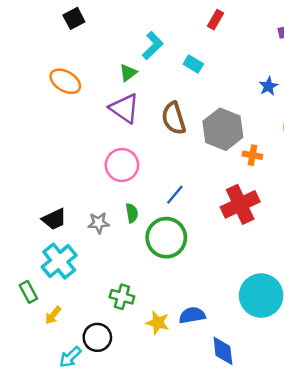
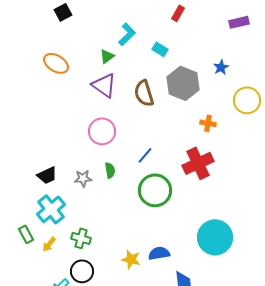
gray hexagon: (223, 129) -> (183, 83), moved
green circle: (166, 238) -> (155, 190), moved
green cross: (122, 297) -> (81, 238), moved
yellow arrow: (53, 315) -> (49, 244), moved

